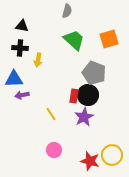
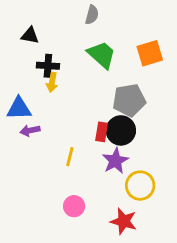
black cross: (20, 48) -> (48, 66), moved
gray pentagon: (94, 73) -> (129, 100), turned -30
yellow line: (51, 114) -> (70, 157), turned 48
yellow circle: (112, 155) -> (140, 186), moved

